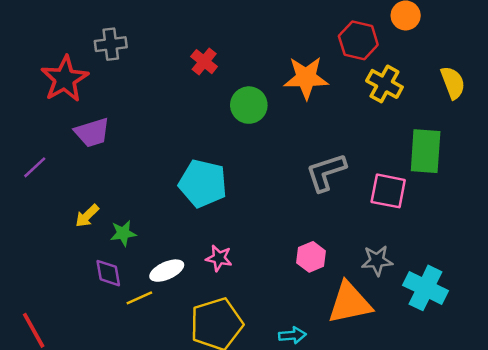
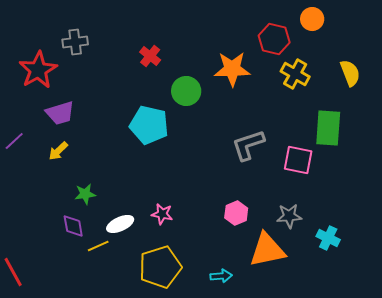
cyan pentagon: (203, 183) -> (149, 125), moved
yellow arrow: (87, 216) -> (58, 151), moved
cyan cross: (426, 288) -> (328, 238), size x0.7

